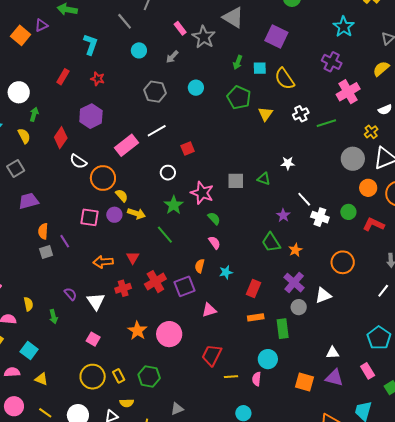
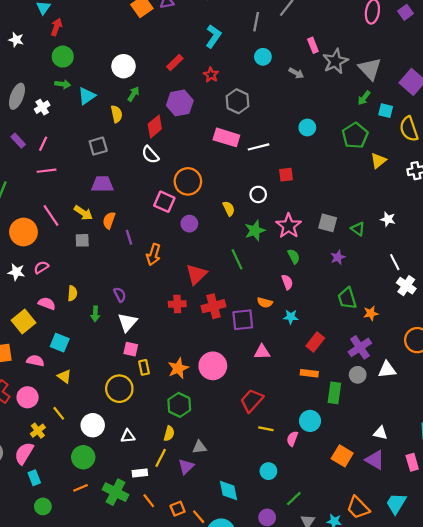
gray triangle: (233, 18) -> (370, 69), moved
gray line: (125, 21) -> (256, 22), turned 36
gray arrow: (172, 57) -> (296, 73), turned -120
cyan circle: (196, 88) -> (307, 127), moved
gray hexagon: (155, 92) -> (238, 101), moved
purple hexagon: (91, 116) -> (180, 103), moved
pink rectangle: (126, 145) -> (226, 137), moved, turned 40
white semicircle: (78, 161) -> (150, 155), moved
yellow semicircle: (122, 195) -> (229, 209), moved
yellow arrow: (136, 214) -> (83, 213), moved
purple star: (283, 215) -> (338, 257), moved
pink square: (90, 217) -> (164, 202), moved
gray square: (46, 252) -> (82, 240), moved
red triangle: (133, 258) -> (196, 274), size x1.5
orange arrow: (103, 262) -> (153, 255), moved, turned -84
orange semicircle: (200, 266) -> (265, 303), turned -104
white triangle: (96, 301) -> (127, 322), moved
orange star: (137, 331) -> (178, 368), moved
pink square: (93, 339) -> (131, 349), turned -32
cyan square: (29, 350) -> (60, 343), turned -30
yellow rectangle: (119, 376) -> (144, 367), moved
yellow semicircle: (127, 403) -> (169, 433), moved, turned -88

